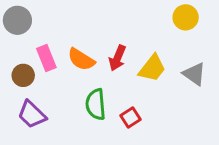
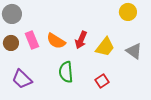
brown circle: (23, 75) -> (11, 43), moved
red square: (130, 117) -> (102, 81), moved

